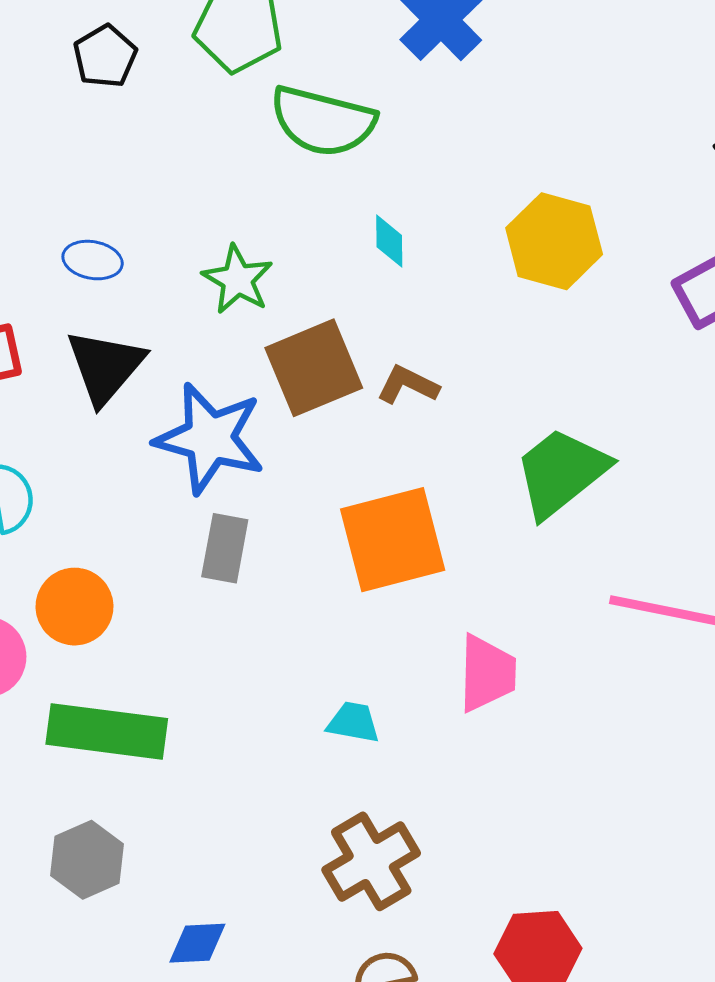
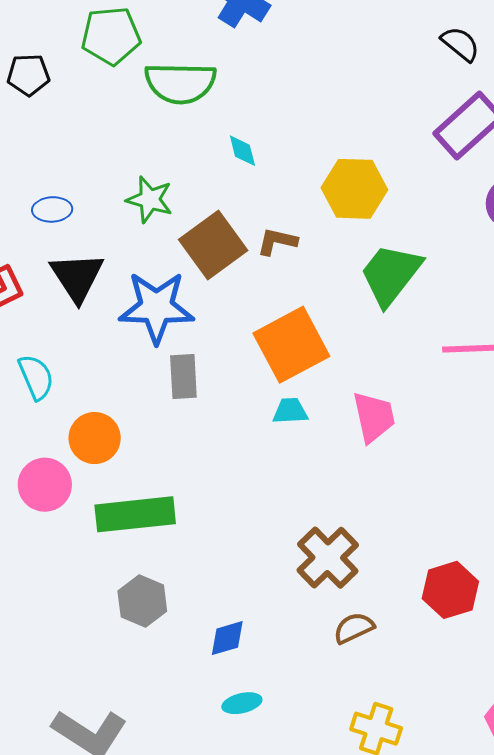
black pentagon: (105, 56) -> (28, 75), turned -30
yellow hexagon: (554, 241) -> (354, 189), moved
cyan trapezoid: (353, 722) -> (290, 411), moved

